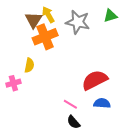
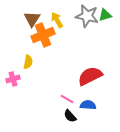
yellow arrow: (48, 15) -> (57, 20), moved
gray star: (78, 22) -> (87, 16), moved
blue semicircle: (102, 103) -> (88, 105), moved

